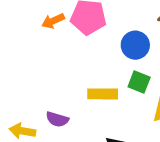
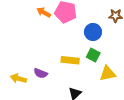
orange arrow: (53, 21) -> (44, 12), turned 48

